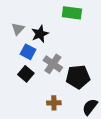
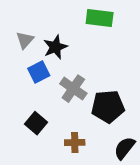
blue square: (28, 52) -> (39, 72), turned 35
black square: (26, 74) -> (36, 123), moved

